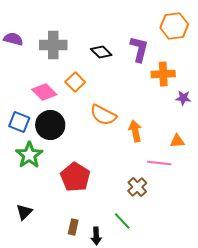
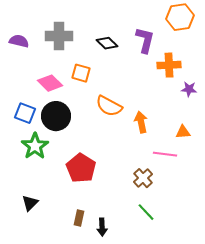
purple semicircle: (13, 39) -> (19, 41), moved
orange square: (75, 82) -> (81, 73), turned -30
green line: (122, 221) -> (146, 212), moved

